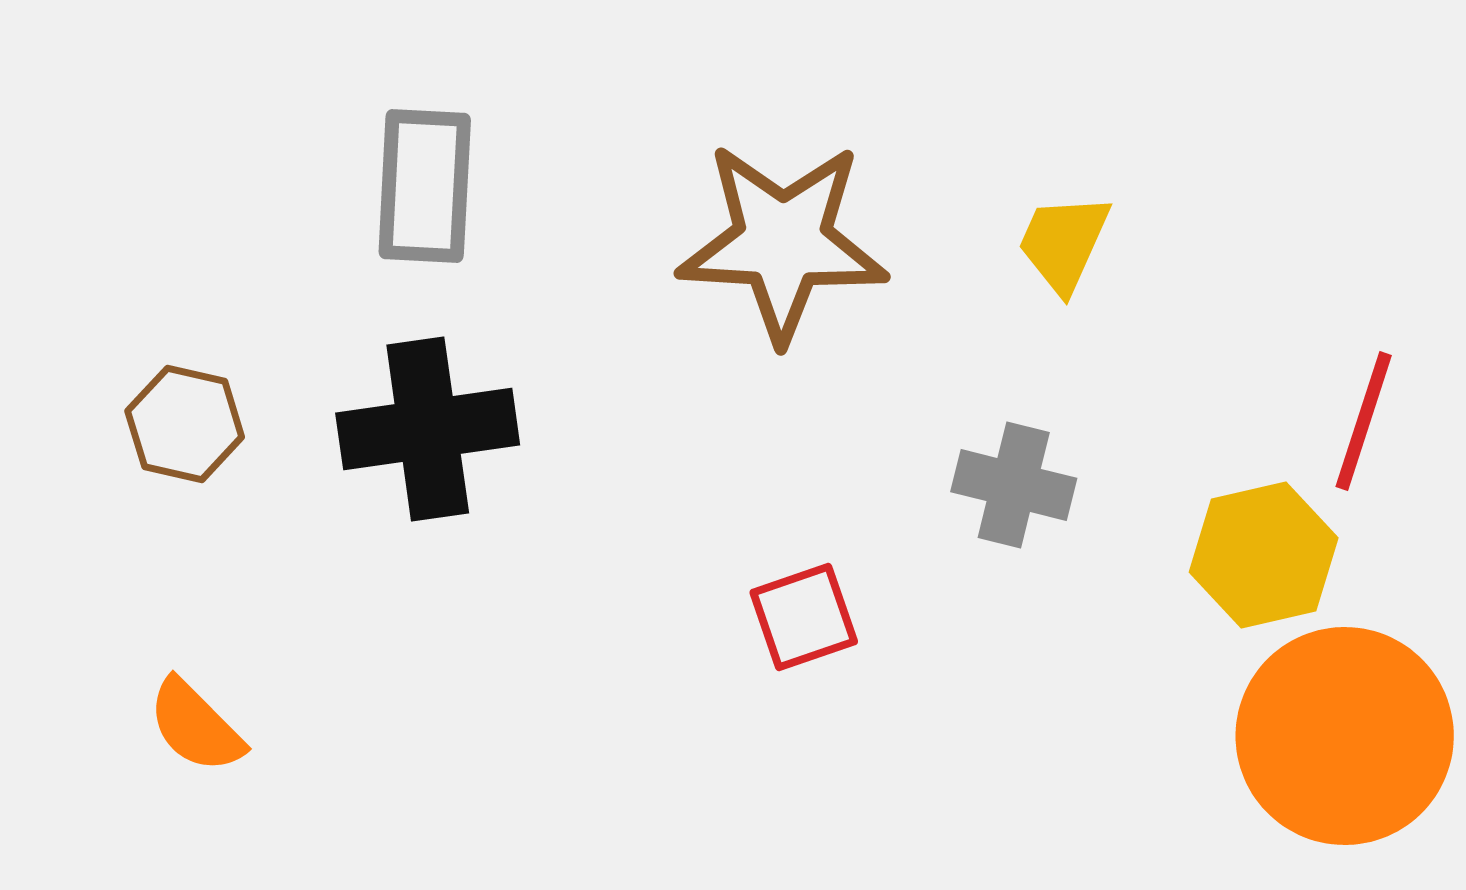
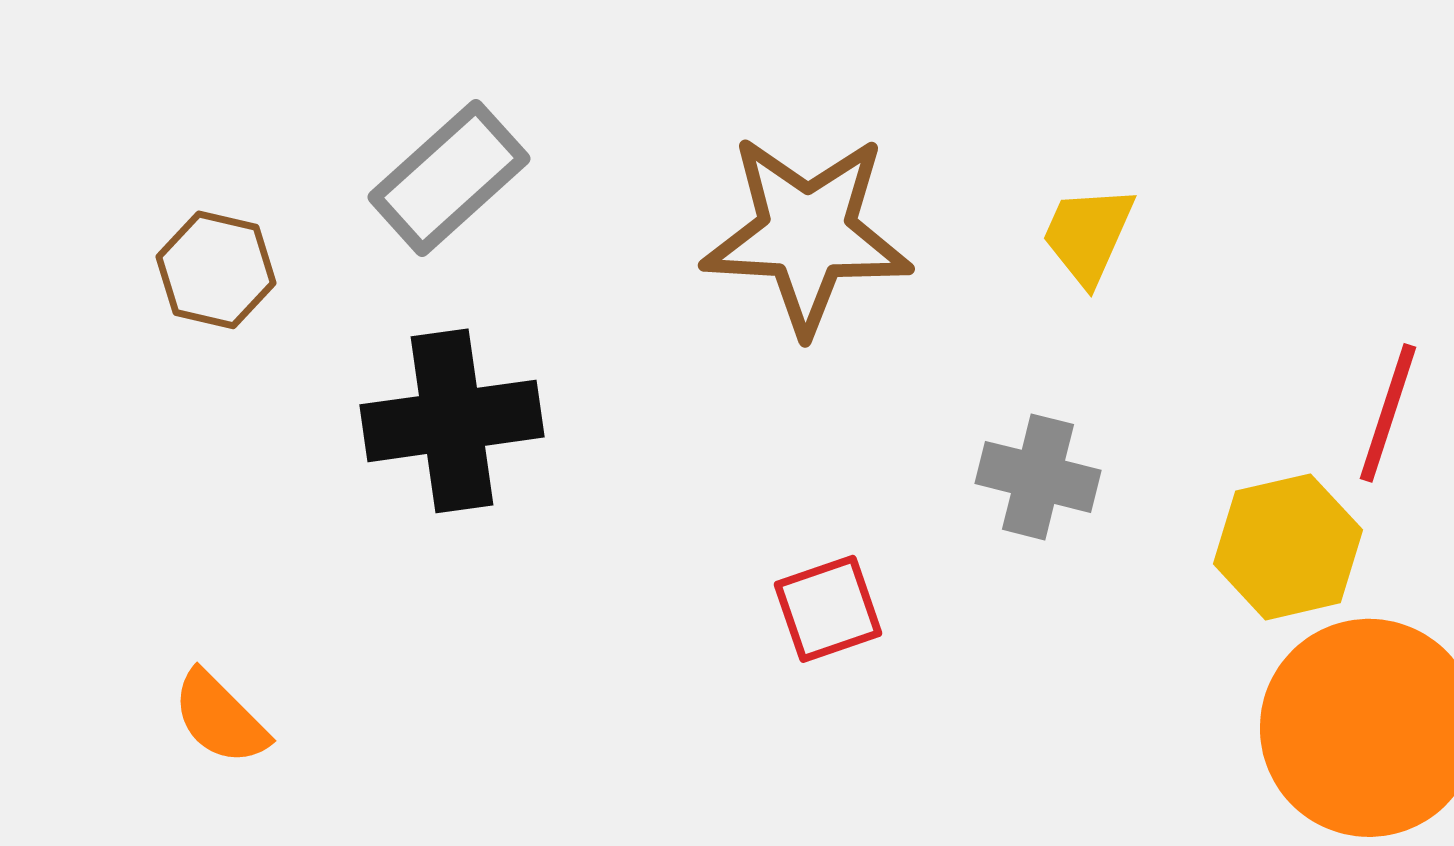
gray rectangle: (425, 186) -> (449, 178), turned 45
brown hexagon: (185, 424) -> (216, 270), moved

